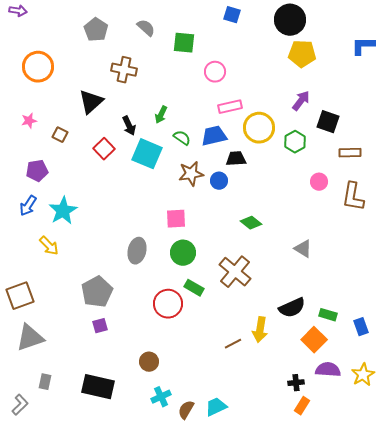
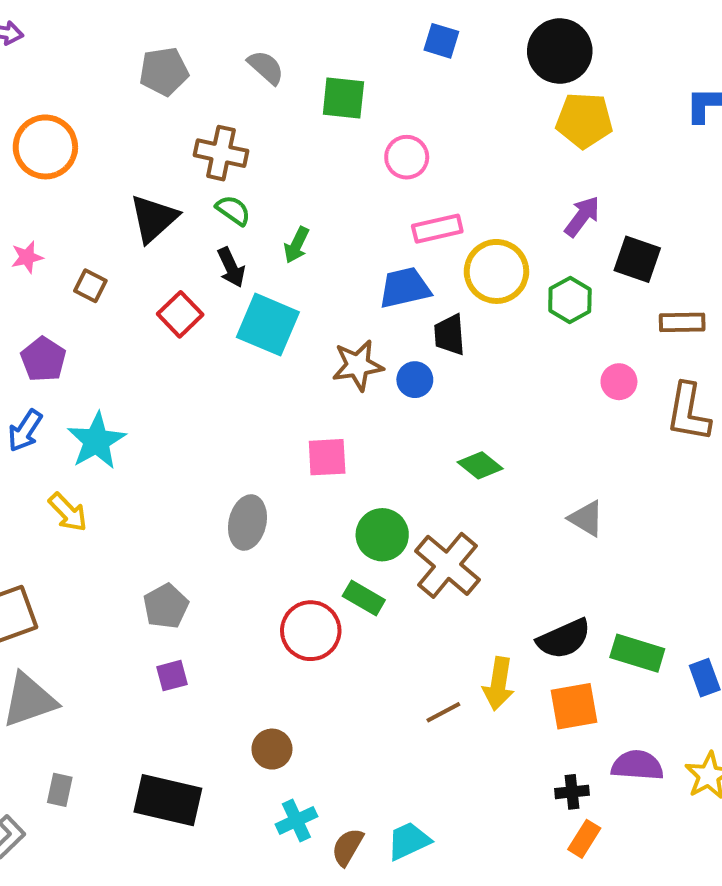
gray pentagon: (96, 30) -> (164, 71), turned 30
green semicircle: (182, 138) -> (233, 210), moved
black trapezoid: (236, 159) -> (450, 335), turned -90
purple pentagon: (37, 171) -> (43, 359), turned -30
green circle: (183, 253) -> (382, 535), moved
gray pentagon: (97, 292) -> (166, 606), size x0.7
green rectangle: (328, 315) -> (637, 653), size x1.4
orange square: (314, 340) -> (574, 706), moved, turned 35

